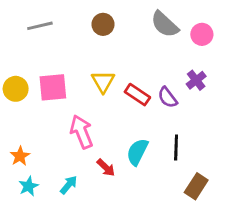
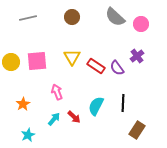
pink arrow: (82, 132) -> (57, 92), size x0.7
orange star: (20, 156) -> (23, 104), moved
cyan arrow: (69, 185) -> (54, 119), moved
cyan star: (29, 186) -> (28, 135), moved

